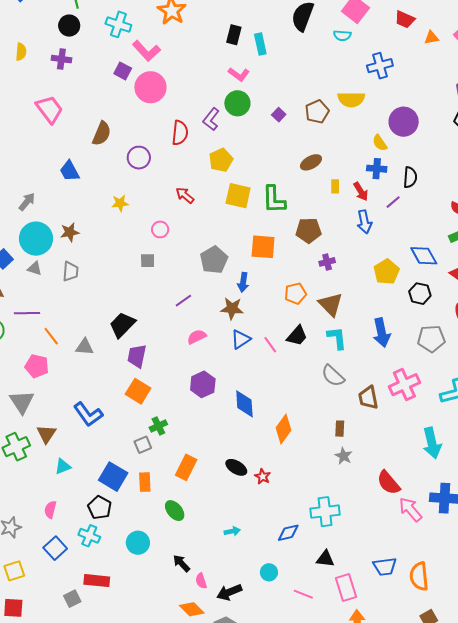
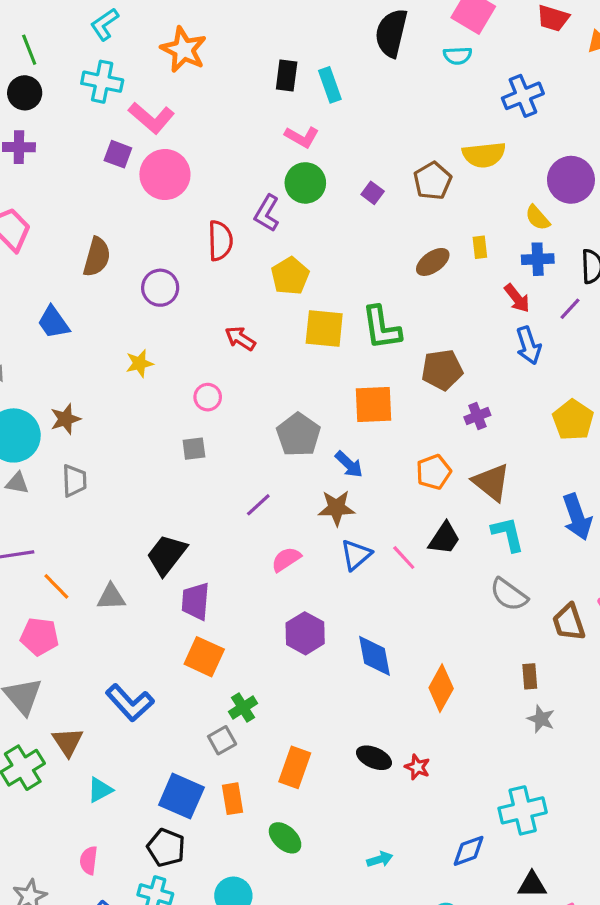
yellow rectangle: (335, 186) -> (480, 247), moved
blue arrow: (243, 282) -> (349, 464), turned -48

